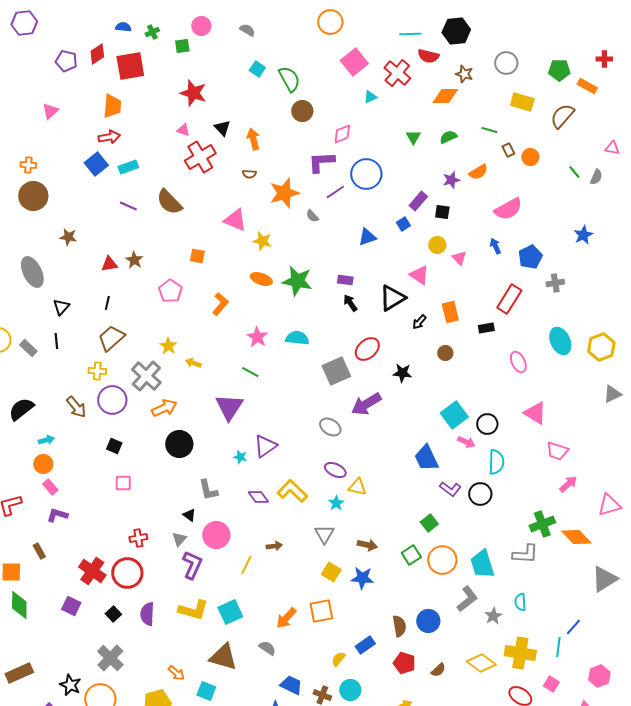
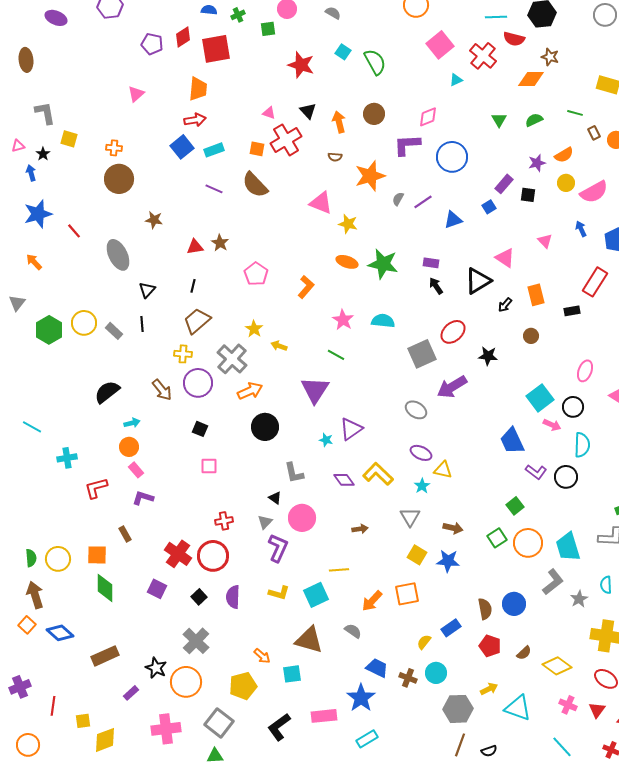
gray circle: (506, 63) -> (605, 15), moved
red star: (193, 93) -> (301, 65), moved
brown circle: (302, 111) -> (374, 114), moved
purple line: (335, 192) -> (423, 202), moved
gray semicircle: (312, 216) -> (398, 199), turned 72
yellow circle: (437, 245) -> (566, 183), moved
orange square: (197, 256) -> (257, 149), moved
pink ellipse: (518, 362) -> (585, 371), moved, turned 45
yellow line: (246, 565) -> (339, 570), moved, turned 60
yellow L-shape: (193, 610) -> (279, 593), size x0.7
yellow diamond: (481, 663) -> (557, 666), moved
cyan square: (206, 691) -> (292, 674), turned -30

